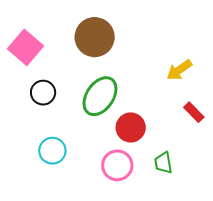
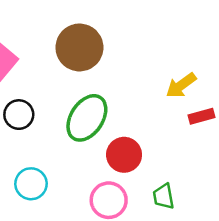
red rectangle: (194, 112) -> (202, 116), moved, turned -60

